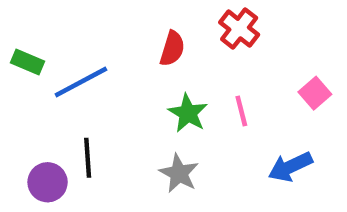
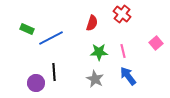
green star: (188, 113) -> (99, 52), turned -30
blue arrow: (290, 167) -> (128, 76), moved, turned 78

